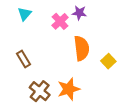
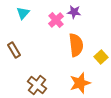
brown rectangle: (24, 59) -> (14, 50), moved
orange star: (69, 89) -> (80, 83), moved

